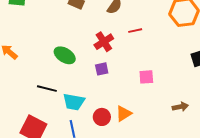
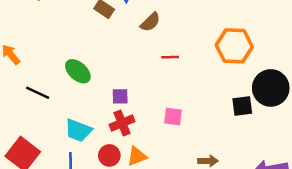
red cross: (104, 42) -> (122, 123), moved
black line: (47, 89) -> (38, 93), moved

